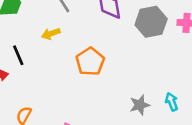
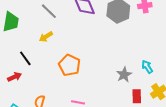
orange pentagon: (90, 62) -> (69, 65), moved

